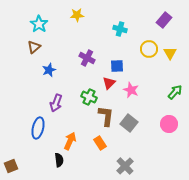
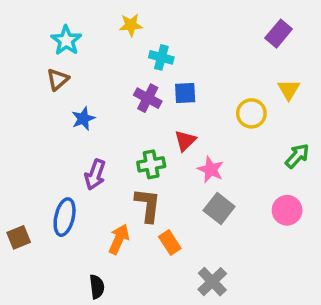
cyan cross: (120, 29) -> (161, 57), moved
yellow circle: (149, 49) -> (251, 113), moved
blue square: (117, 66) -> (185, 93), moved
pink star: (131, 90) -> (211, 169), moved
green cross: (89, 97) -> (151, 164), turned -35
brown L-shape: (106, 116) -> (148, 205), moved
black semicircle: (59, 160) -> (97, 287), moved
brown square: (11, 166) -> (19, 237), moved

